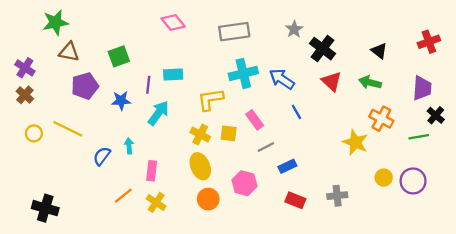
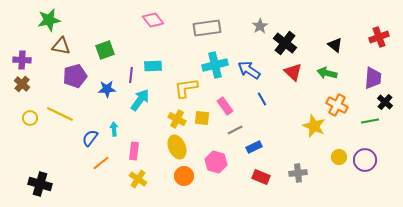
purple cross: (25, 68) -> (22, 60), turned -30
orange line: (123, 196) -> (101, 163), moved

